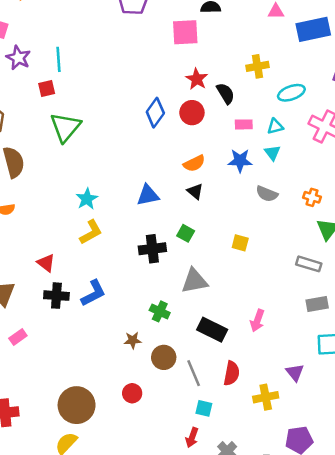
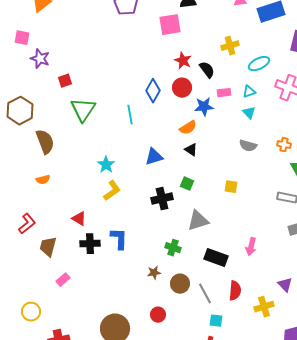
cyan line: (59, 59) -> (130, 115), moved
blue star: (240, 161) -> (204, 107), moved
blue L-shape: (93, 293) -> (119, 239), turned -55

